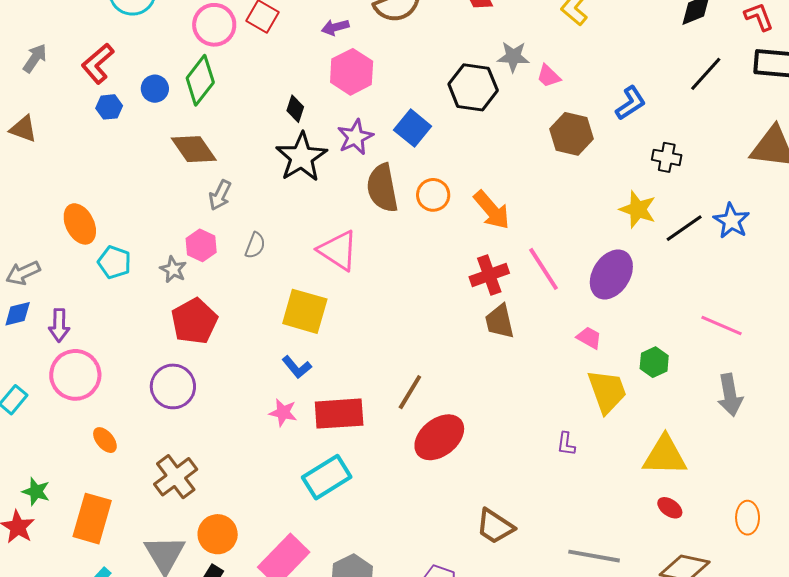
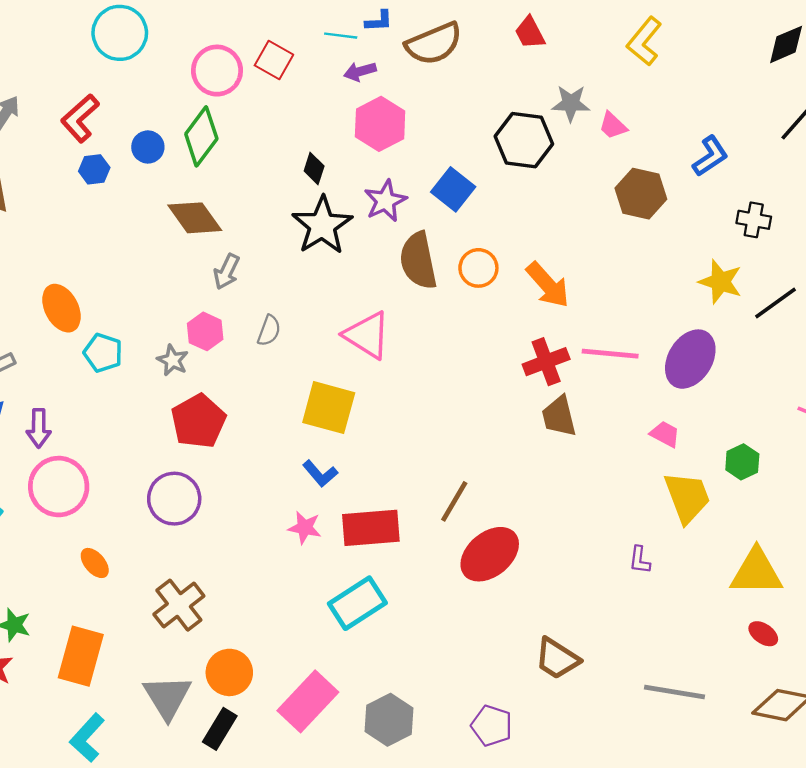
pink line: (544, 269) -> (610, 354), turned -51

